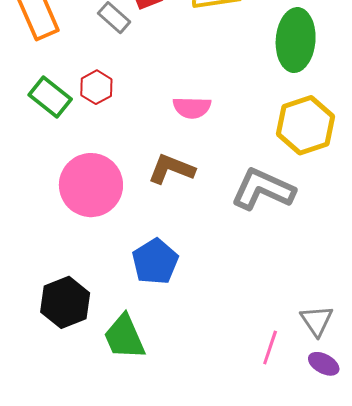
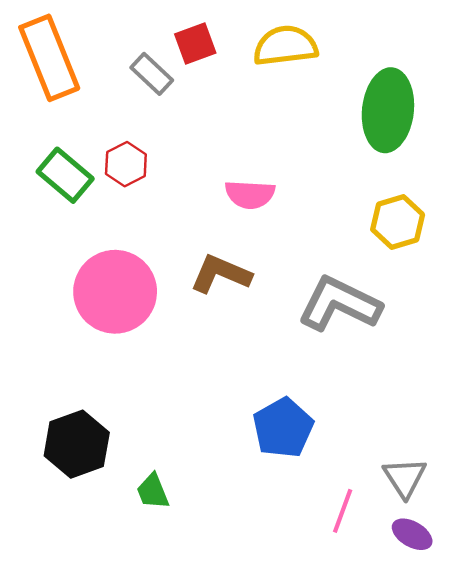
yellow hexagon: (306, 125) -> (398, 222), size x0.7
blue pentagon: (155, 262) -> (283, 428), moved
green trapezoid: (124, 337) -> (153, 491), size x0.6

